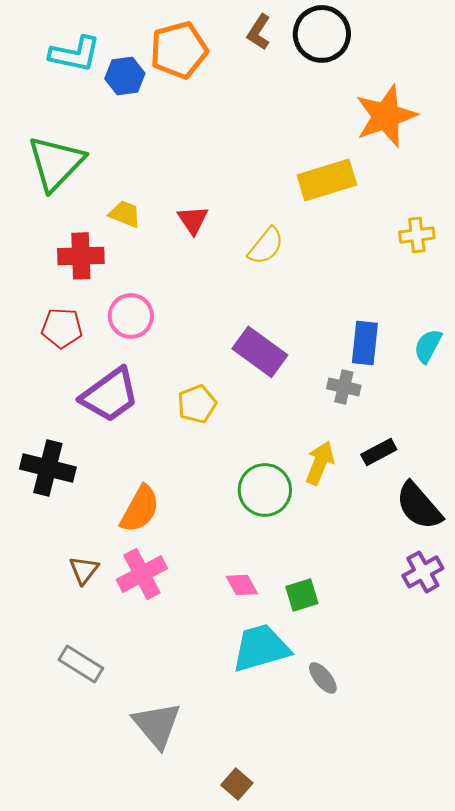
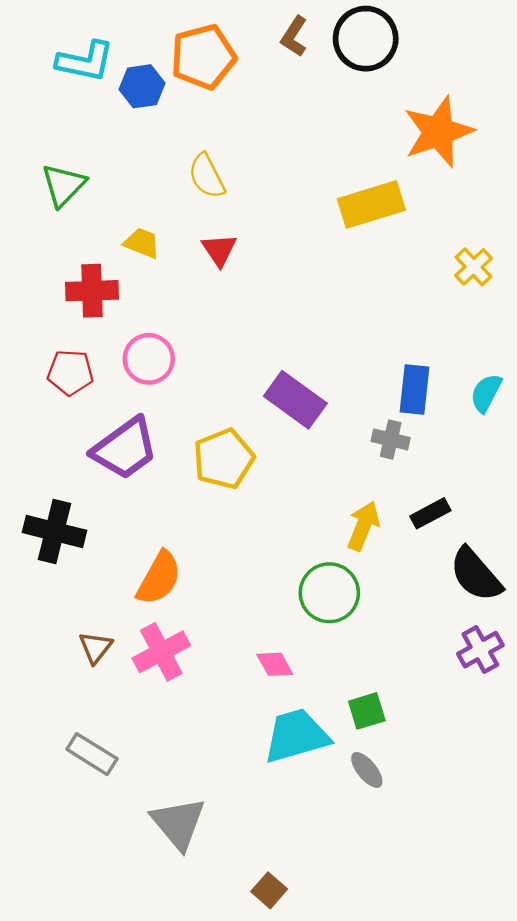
green triangle: (56, 163) -> (64, 185), size x0.7
yellow cross: (417, 235) -> (474, 267), turned -36
yellow semicircle: (266, 246) -> (207, 176), moved, turned 114
yellow pentagon: (197, 404) -> (224, 459), size x1.4
green circle: (265, 490) -> (329, 593), moved
green square: (302, 595) -> (367, 711), moved

